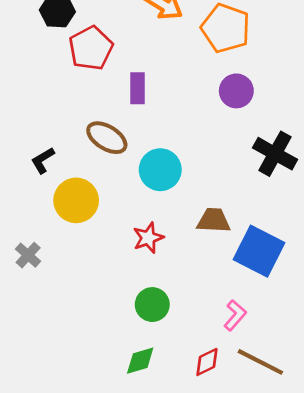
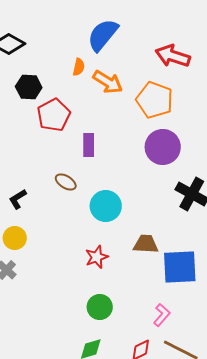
purple circle: (236, 91) -> (163, 147), size x1.4
brown ellipse: (107, 138) -> (66, 182), size x0.7
yellow circle: (76, 200) -> (15, 238), moved, size x0.7
blue square: (259, 251) -> (180, 267), turned -30

